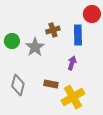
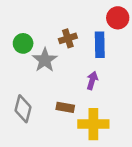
green circle: (12, 41) -> (23, 43), moved
yellow cross: (73, 97) -> (93, 124), turned 30

